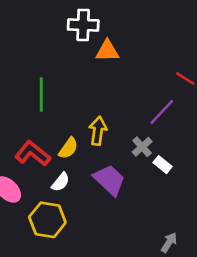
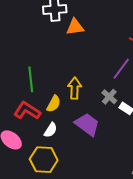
green line: (41, 95) -> (31, 79), moved

